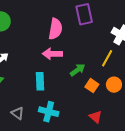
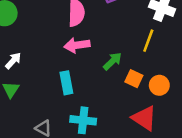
orange circle: (114, 85) -> (159, 85), moved
red triangle: (95, 117) -> (144, 118), size x1.5

